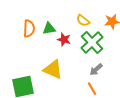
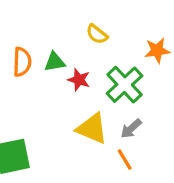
yellow semicircle: (83, 21) -> (97, 34), moved
yellow triangle: (53, 70) -> (92, 129), moved

